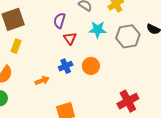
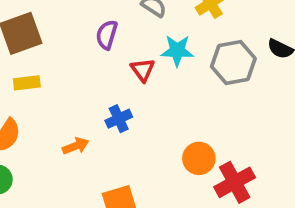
red triangle: (70, 38) -> (143, 70), moved
yellow rectangle: (16, 46) -> (27, 83), turned 64
orange circle: (91, 66) -> (199, 158), moved

